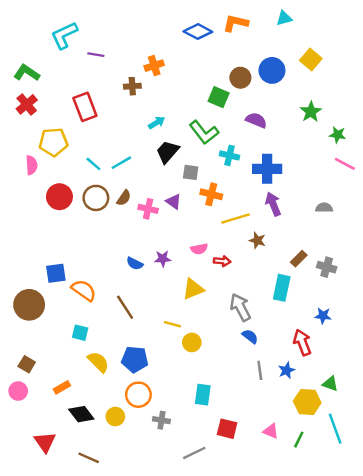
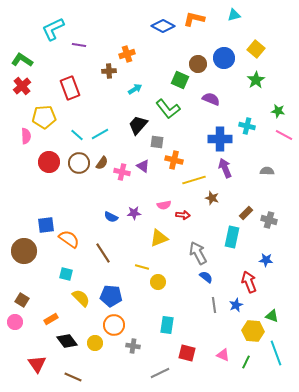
green star: (311, 112) -> (256, 80), moved
cyan arrow: (157, 123) -> (135, 89), moved
cyan cross: (229, 155) -> (247, 126), moved

